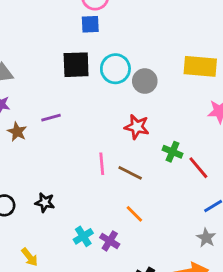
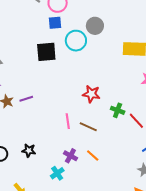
cyan circle: (115, 69) -> (76, 41), moved
gray circle: (145, 81) -> (95, 26), moved
purple line: (51, 118) -> (26, 99), moved
purple cross: (110, 241) -> (70, 156), moved

